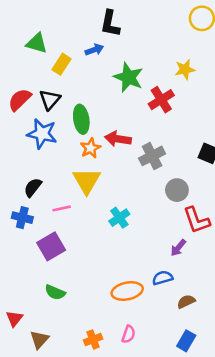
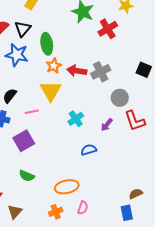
red arrow: (118, 139) -> (77, 71), moved
purple arrow: (178, 248) -> (107, 125), moved
blue semicircle: (163, 278) -> (89, 150), moved
orange ellipse: (127, 291) -> (67, 187), moved
brown semicircle: (186, 301) -> (136, 194), moved
blue rectangle: (186, 341) -> (127, 213), turned -42

